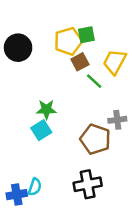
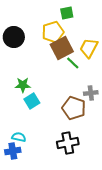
green square: (86, 35) -> (67, 13), moved
brown square: (80, 62) -> (62, 48), size x1.6
green star: (46, 110) -> (23, 85), moved
cyan semicircle: (35, 187) -> (19, 137), moved, turned -96

